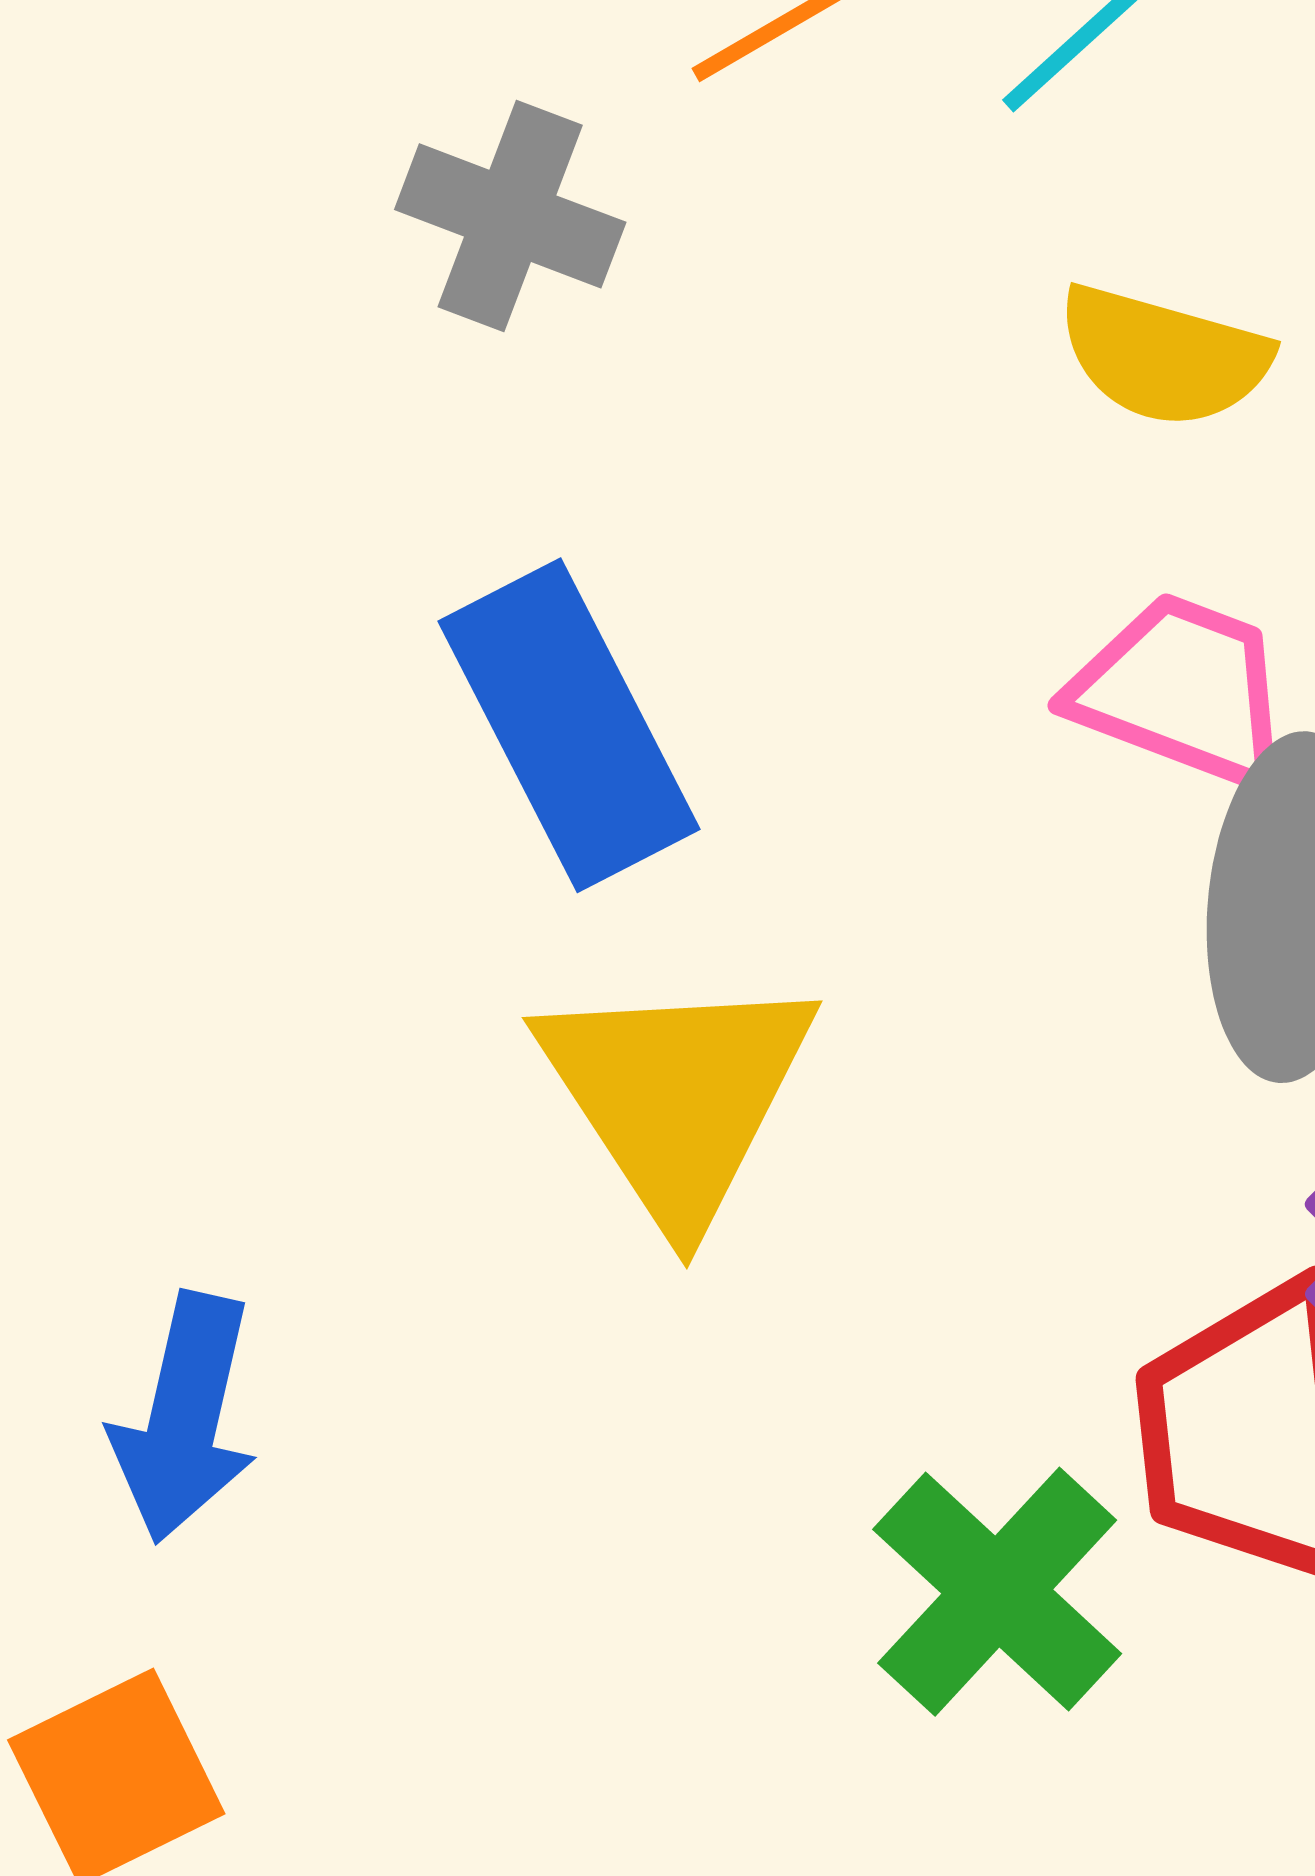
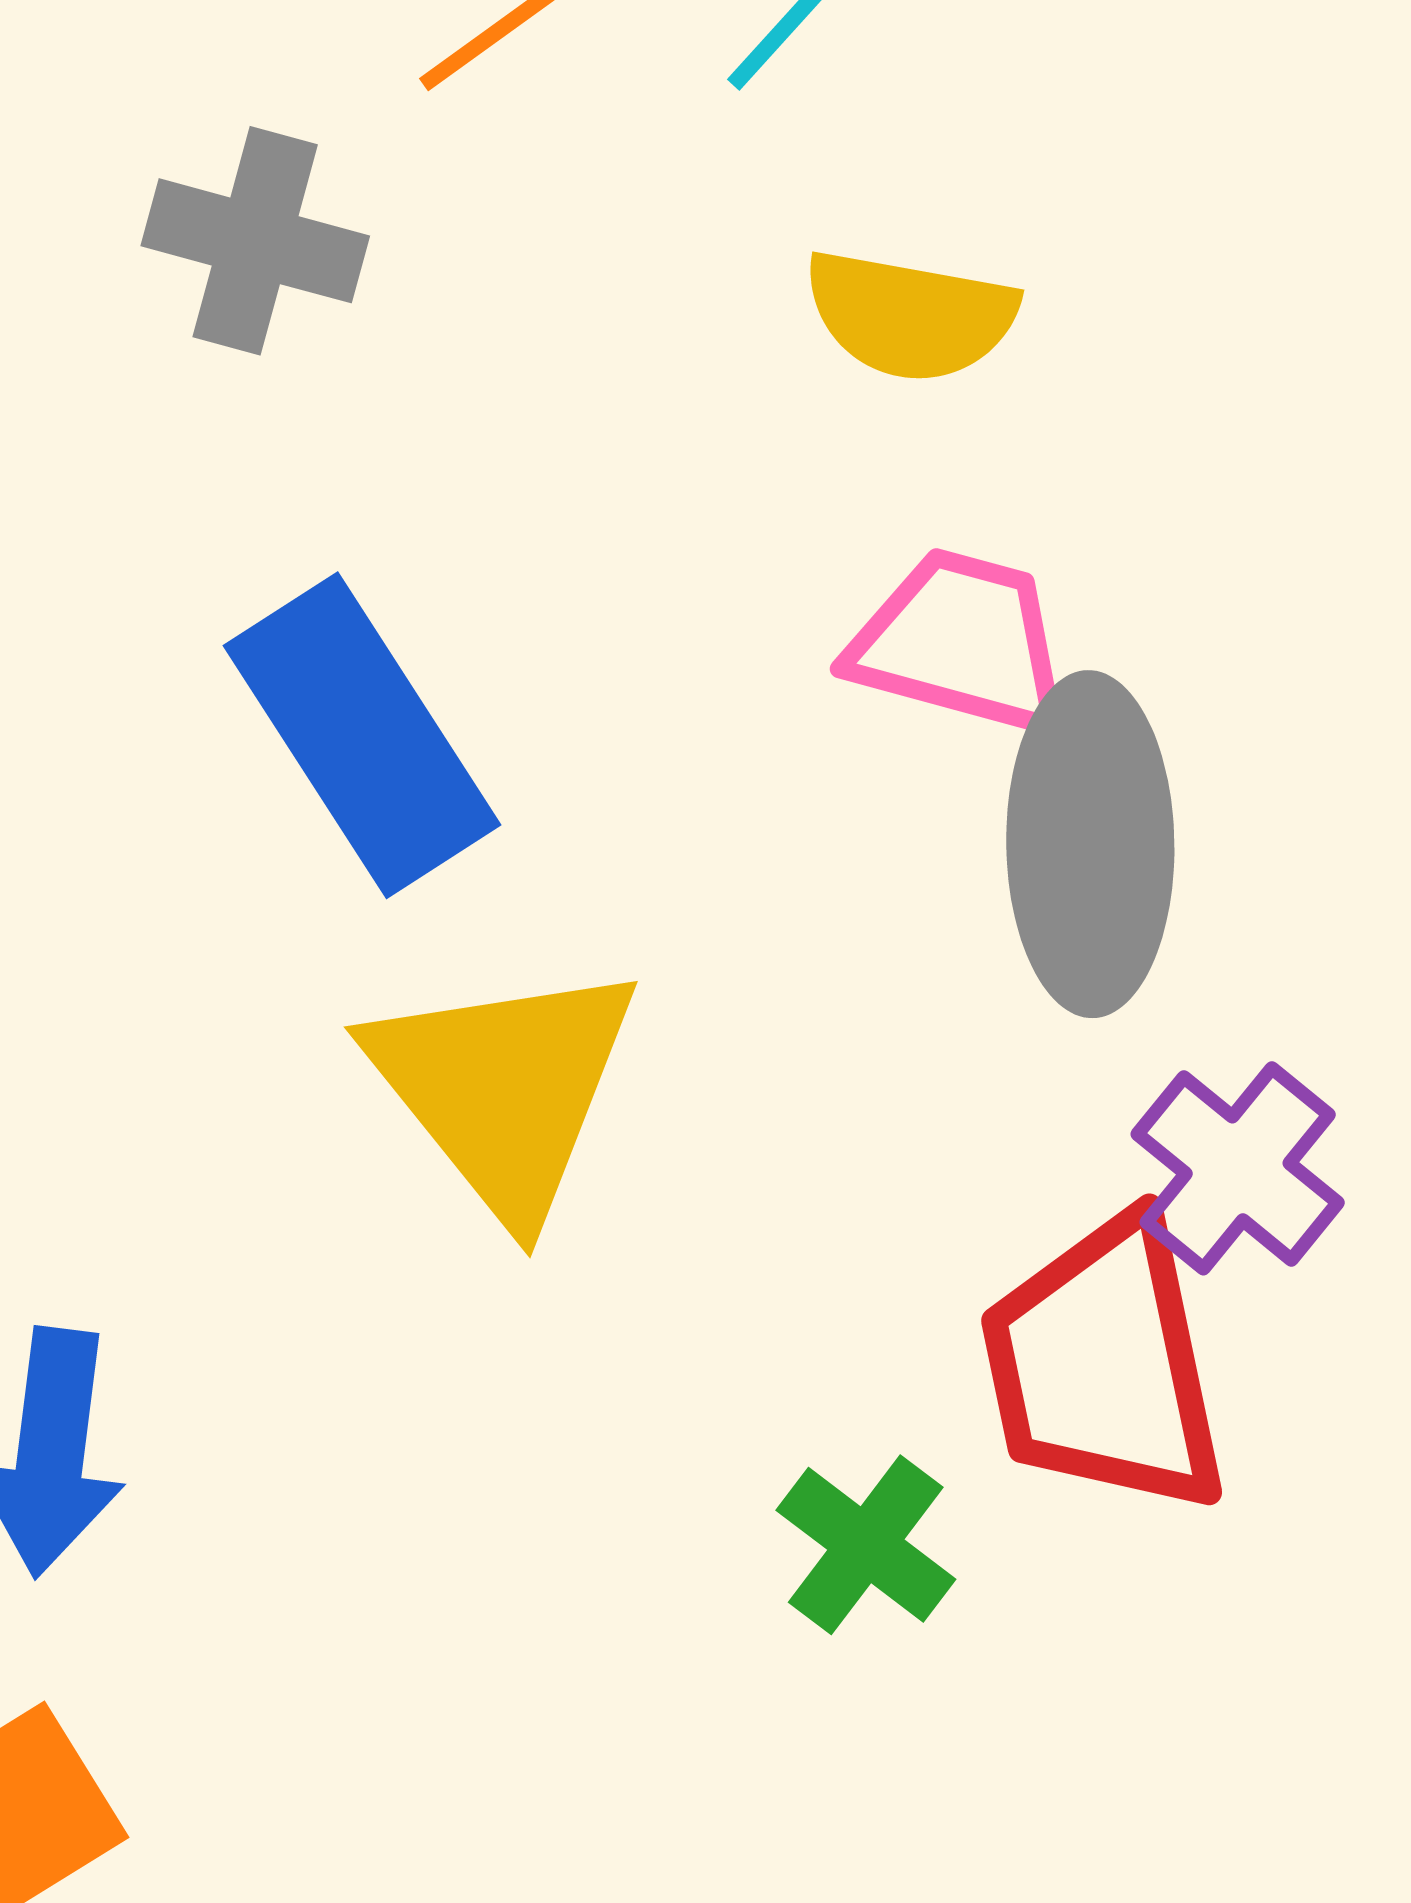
green cross: (997, 1592) -> (866, 1545), size x0.7

